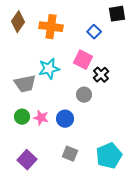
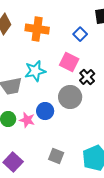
gray circle: (84, 95) -> (70, 97), size x1.5
blue circle: (65, 119) -> (45, 111), moved

